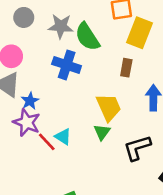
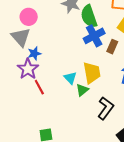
blue cross: (67, 65) -> (94, 36), moved, turned 30
cyan triangle: (63, 137) -> (70, 78), moved
black L-shape: (137, 148) -> (106, 108), turned 130

